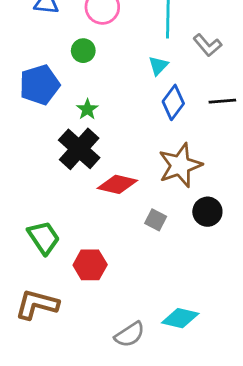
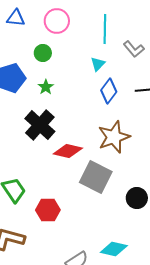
green star: (87, 109) -> (46, 87), moved
black circle: (207, 212) -> (137, 198), moved
gray square: (156, 220) -> (96, 177), size x2.0

